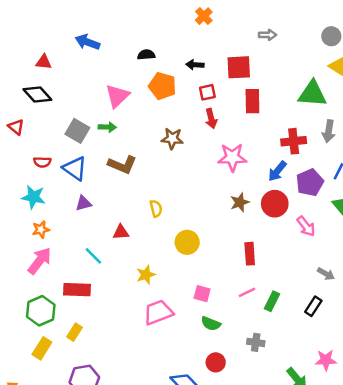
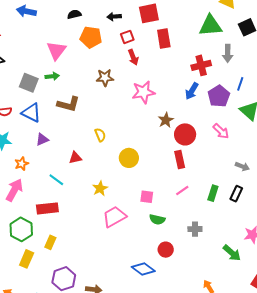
pink star: (232, 157) -> (143, 92), moved
red circle: (275, 204) -> (185, 134), moved
orange star: (41, 230) -> (22, 164), moved
green rectangle: (272, 301) -> (213, 193), moved

